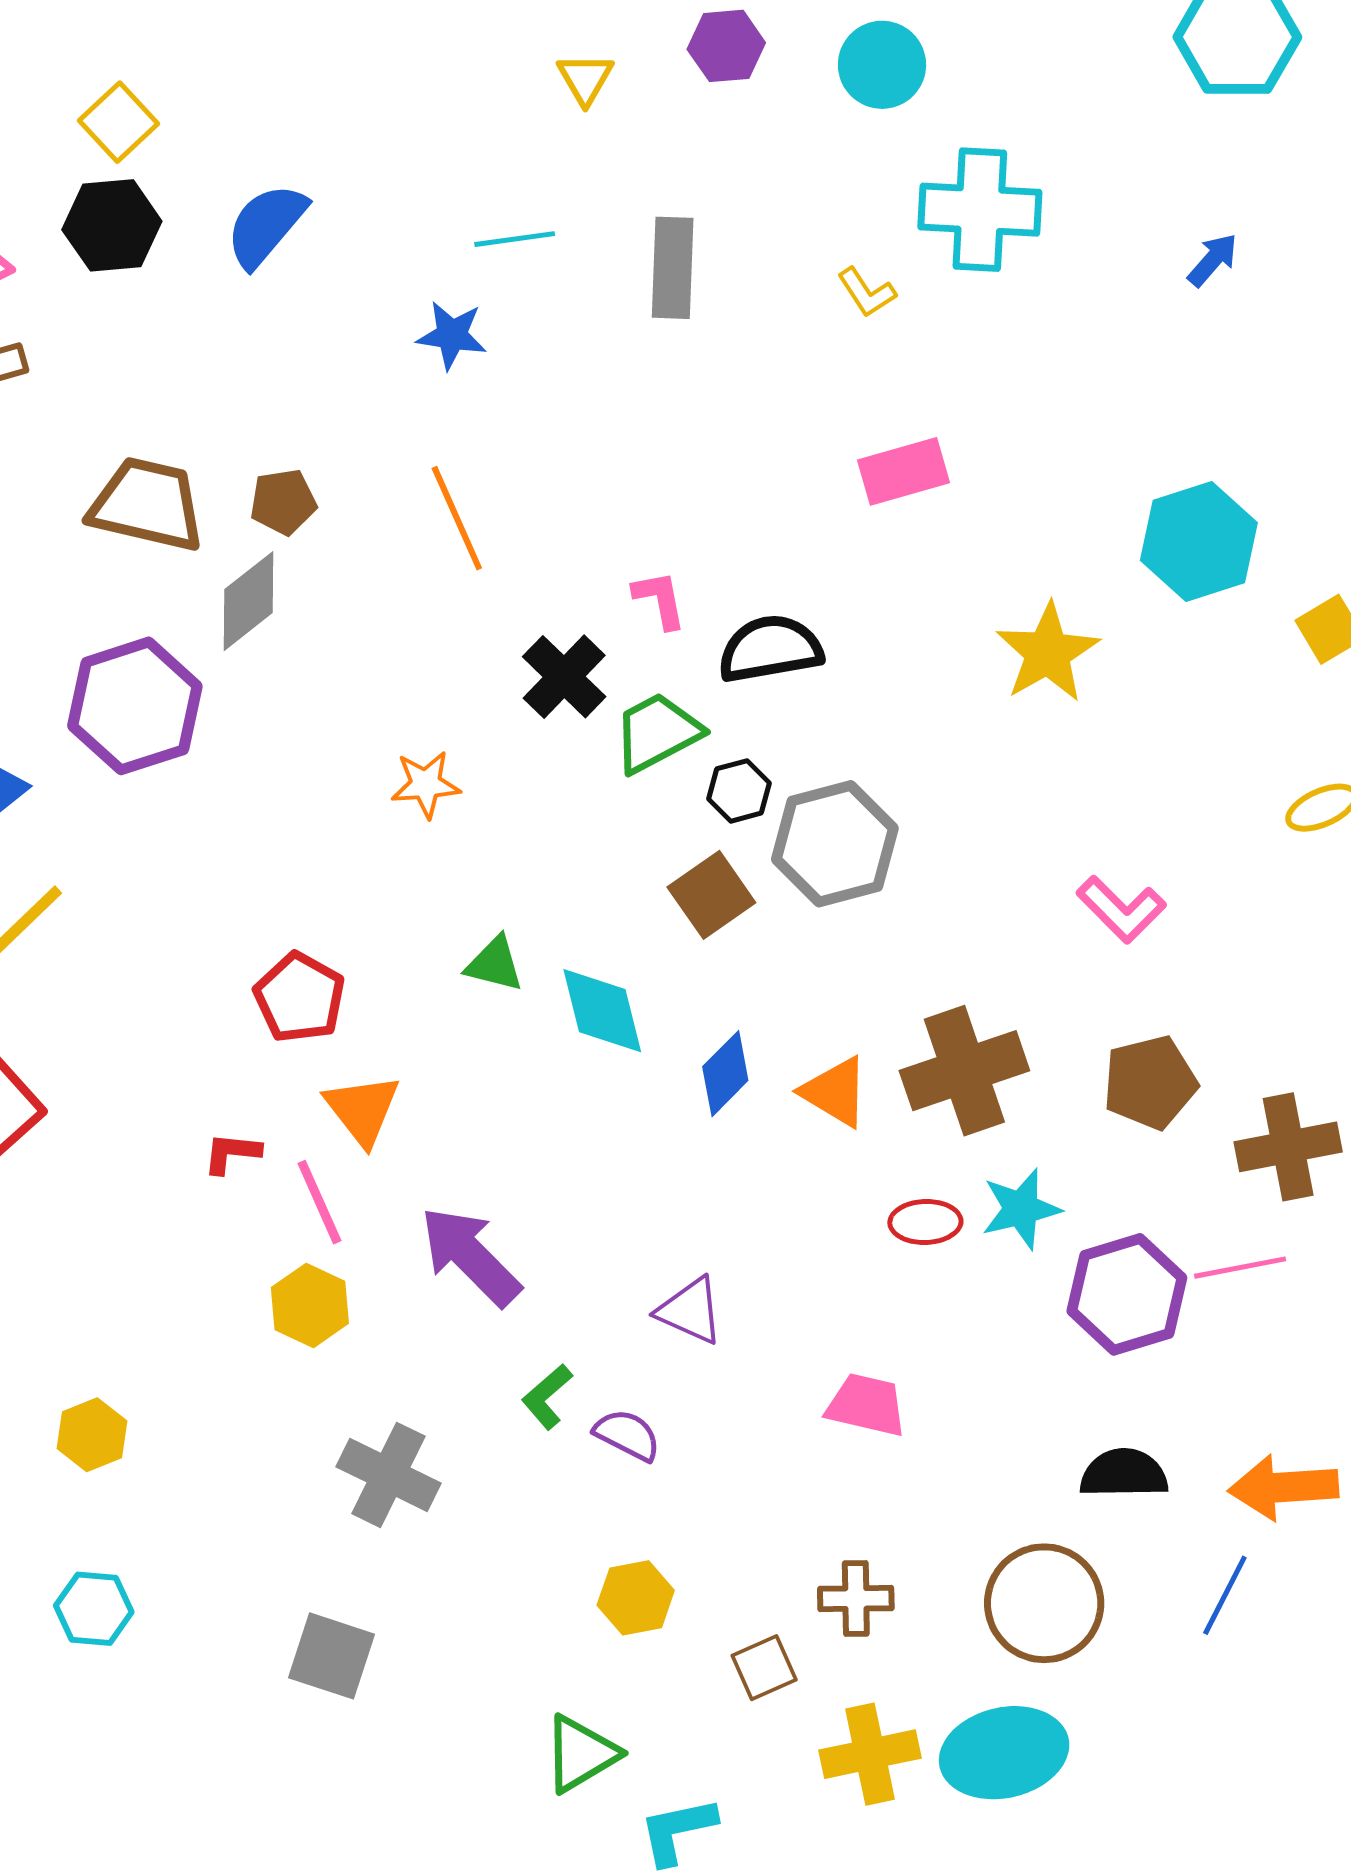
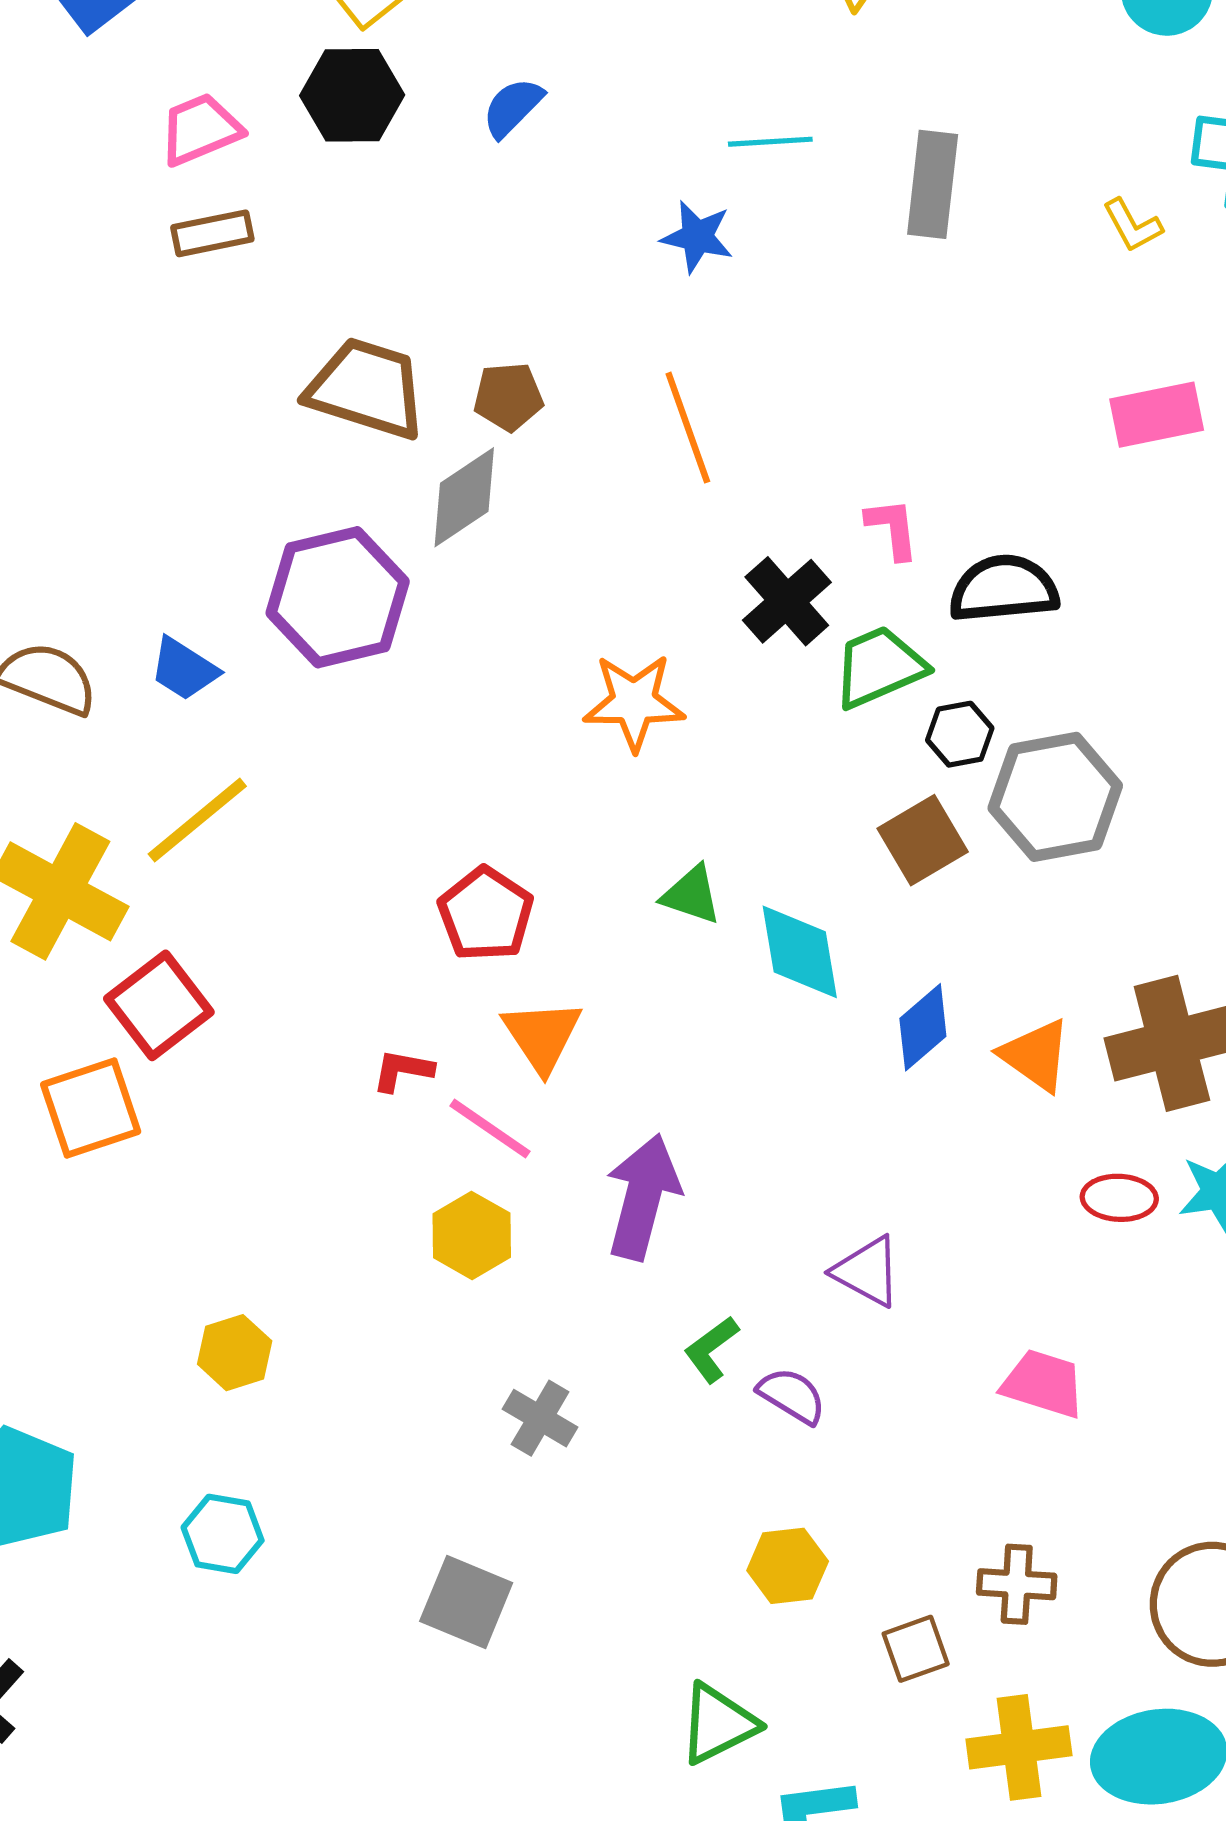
blue semicircle: (266, 225) -> (513, 107), size x0.7
orange star: (426, 784) -> (634, 702), size x1.4
pink line: (319, 1202) -> (490, 1129), turned -36
purple arrow: (470, 1256) -> (643, 1197), turned 55
gray cross: (388, 1475) -> (540, 1418), size x0.7

